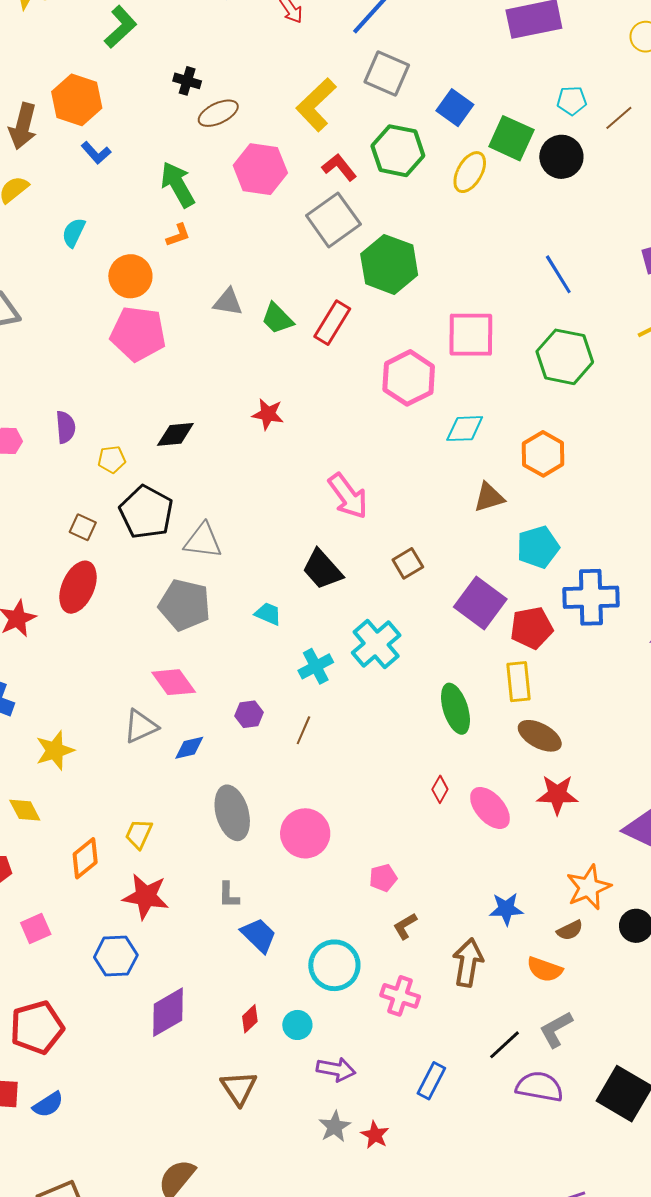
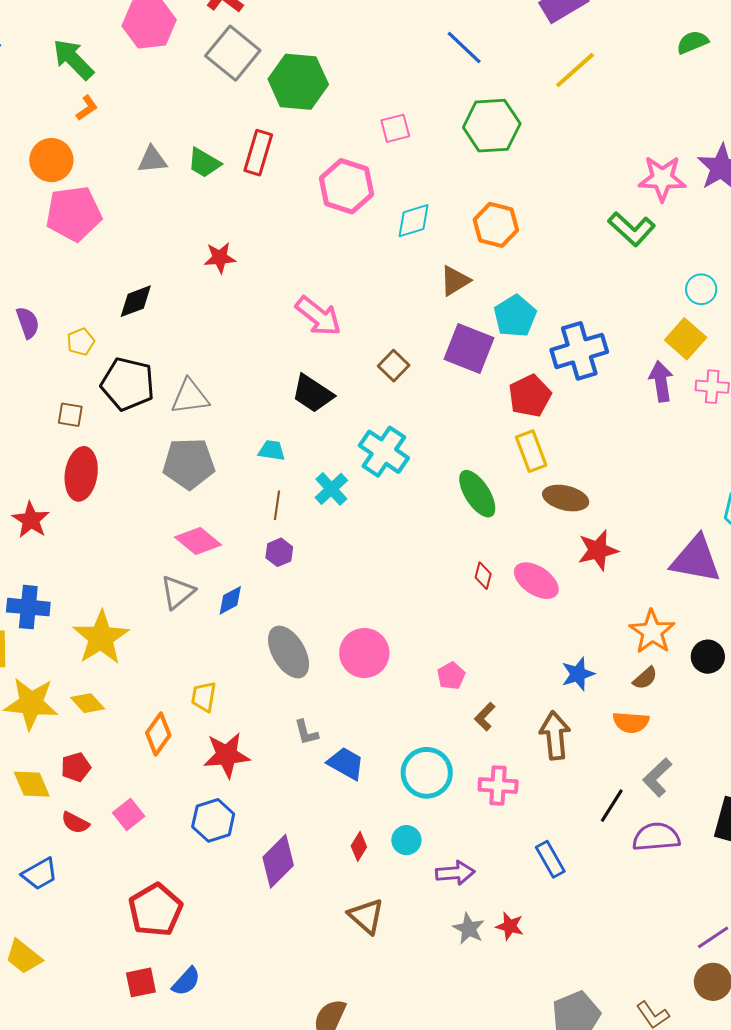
pink square: (471, 335) -> (395, 128), size x0.6
purple square: (480, 603) -> (469, 348), moved
brown line: (303, 730) -> (277, 505), moved
yellow star: (55, 750) -> (101, 638), size x1.4
blue rectangle: (431, 1081) -> (550, 859), turned -42

